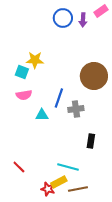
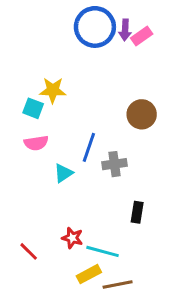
pink rectangle: (101, 11) -> (142, 36), moved
blue circle: (63, 18) -> (95, 27), size x1.4
brown circle: (94, 76) -> (142, 114), size x0.7
cyan triangle: (42, 115) -> (63, 173), turned -32
red star: (48, 189) -> (72, 238), moved

